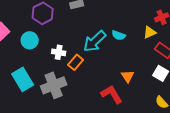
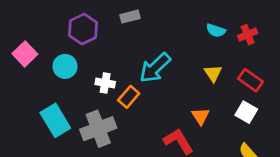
yellow triangle: (150, 32) -> (213, 73), moved, turned -40
cyan semicircle: (119, 35) -> (216, 30), moved

